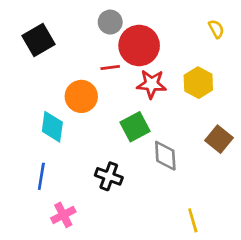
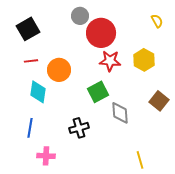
red line: (110, 68) -> (31, 61), moved
black cross: (109, 176) -> (79, 128), turned -36
pink cross: (63, 215) -> (46, 156), turned 30

